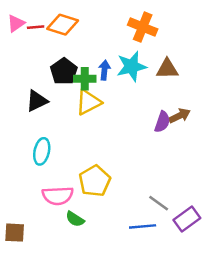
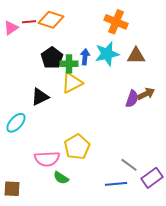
pink triangle: (16, 23) -> (11, 28), moved
black triangle: (37, 101) -> (40, 97), moved
cyan ellipse: (42, 151) -> (16, 123), moved, turned 30

